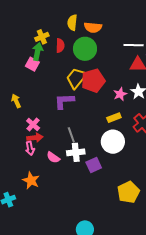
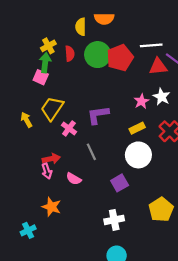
orange semicircle: (93, 27) -> (104, 19), moved
yellow trapezoid: (76, 78) -> (52, 108), moved
red pentagon: (93, 81) -> (120, 58), moved
purple L-shape: (64, 101) -> (98, 115), moved
pink cross: (33, 124) -> (69, 128), moved
white cross: (76, 152) -> (114, 220), moved

